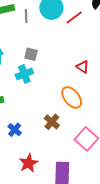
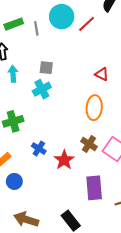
orange ellipse: (72, 97) -> (94, 108), turned 50
brown cross: (52, 122) -> (89, 144), moved
red star: (29, 163) -> (64, 160), moved

